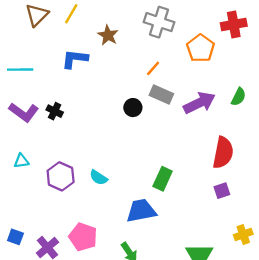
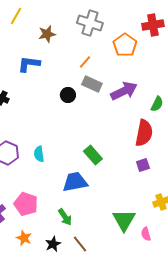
brown star: (108, 35) -> (47, 34), turned 30
blue L-shape: (75, 59) -> (29, 64), moved
green semicircle: (238, 97) -> (157, 104), moved
cyan semicircle: (98, 178) -> (39, 154), turned 49
green rectangle: (163, 179) -> (93, 155), turned -66

